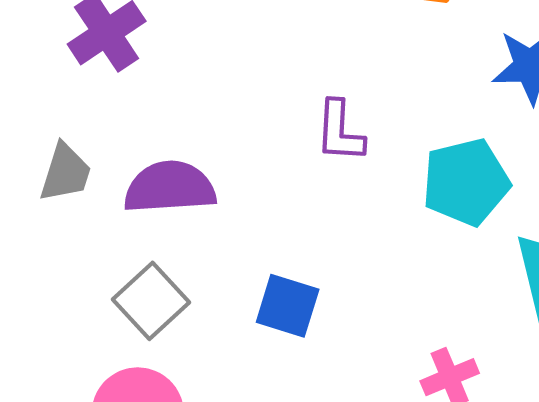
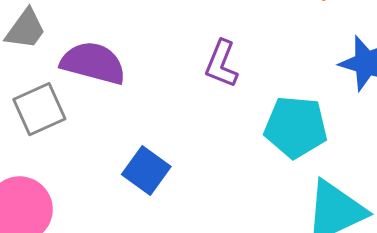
gray square: (151, 301) -> (39, 109), moved

